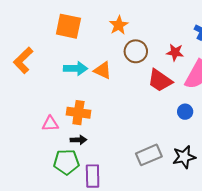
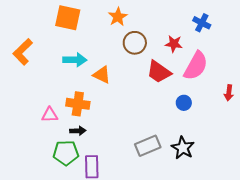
orange triangle: (103, 70) -> (102, 75), moved
black star: (184, 157) -> (183, 148), turned -30

